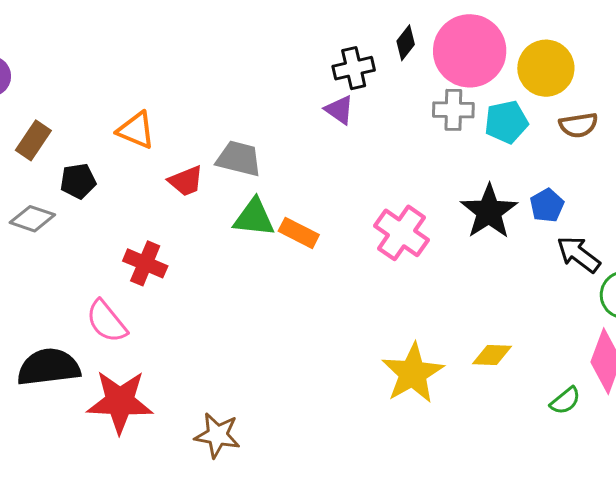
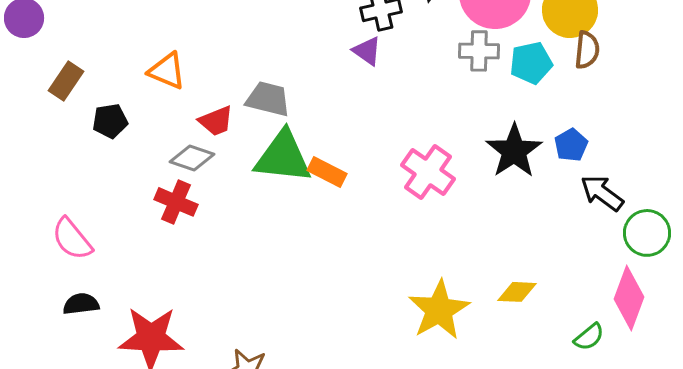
brown semicircle: (578, 125) -> (587, 50), moved, turned -75
green triangle: (254, 218) -> (283, 157), size x1.4
gray diamond: (32, 219) -> (192, 158), moved
pink semicircle: (107, 321) -> (72, 239), moved
black semicircle: (49, 367) -> (81, 304), size x0.6

